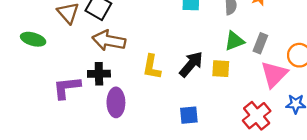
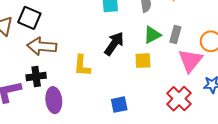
black arrow: (191, 64) -> (114, 44), moved

